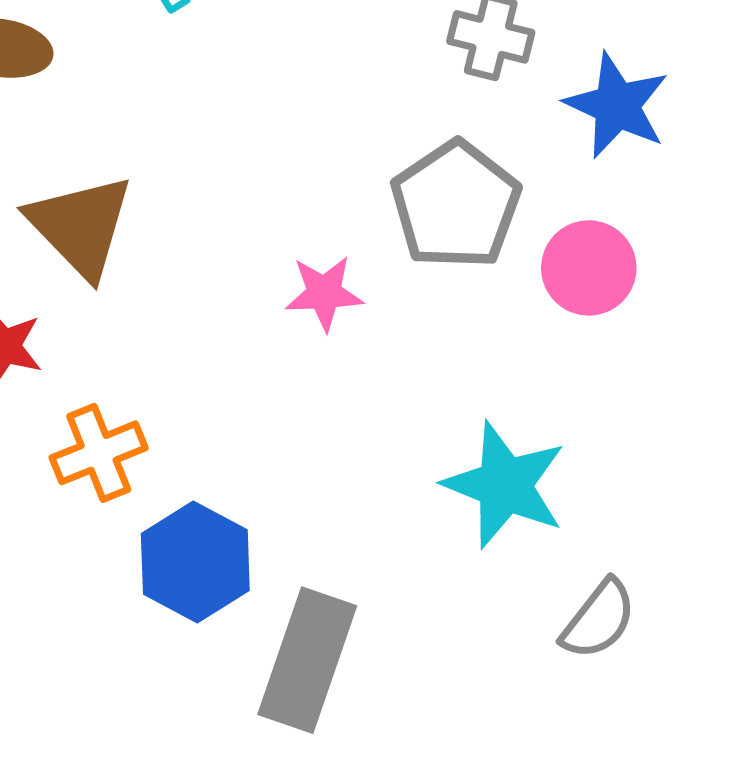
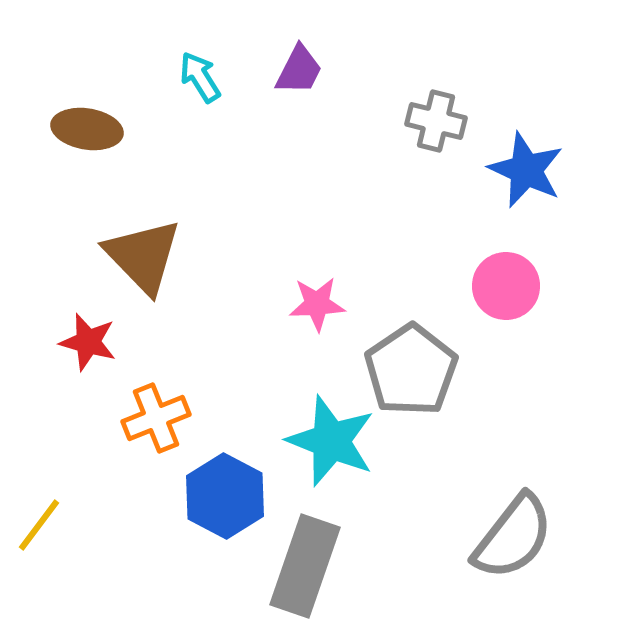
gray pentagon: (456, 205) -> (411, 370), moved
cyan star: (505, 485) -> (331, 441), moved
gray semicircle: (599, 619) -> (513, 537), size x1.5

